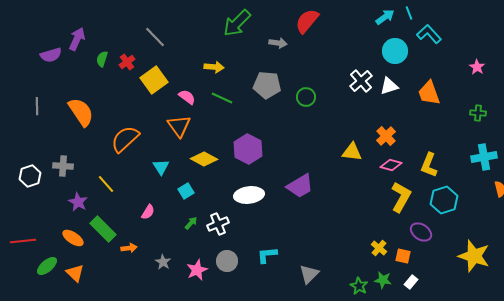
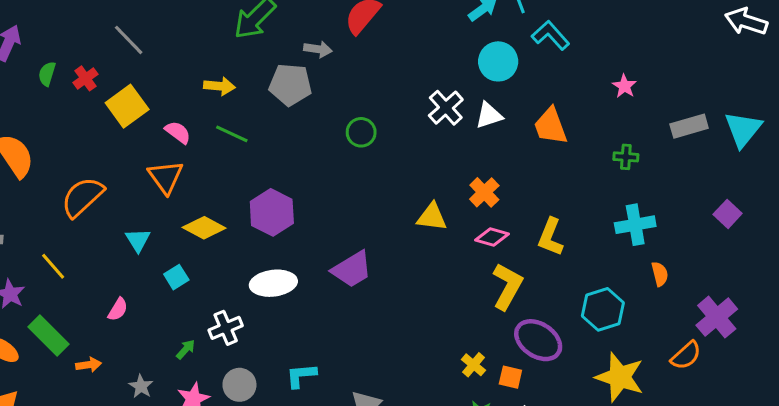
gray pentagon: (267, 85) -> (290, 85), moved
cyan hexagon: (444, 200) -> (603, 309), moved
green arrow: (191, 223) -> (186, 349), moved
purple ellipse: (421, 232) -> (538, 340), size x1.4

